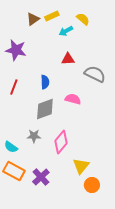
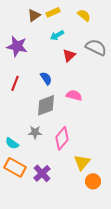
cyan arrow: (66, 31) -> (57, 35), moved
red triangle: (68, 59) -> (69, 55), turned -40
gray semicircle: (95, 74) -> (96, 47), moved
blue semicircle: (45, 82) -> (46, 78), turned -32

